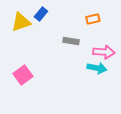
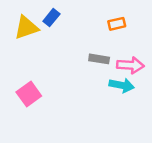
gray rectangle: (71, 41) -> (99, 59), moved

